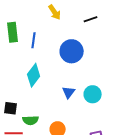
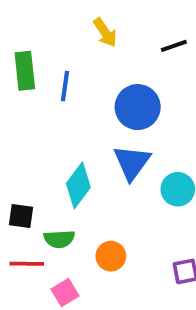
cyan diamond: (34, 75) -> (78, 185), moved
blue triangle: (69, 92) -> (132, 162), moved, size x1.5

